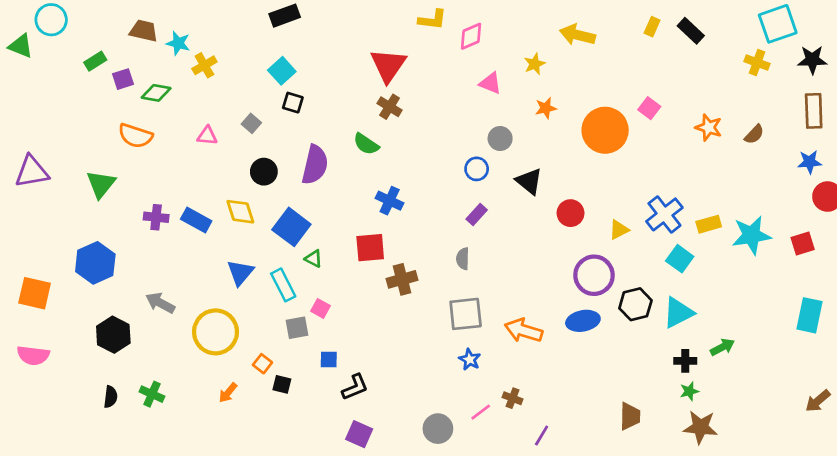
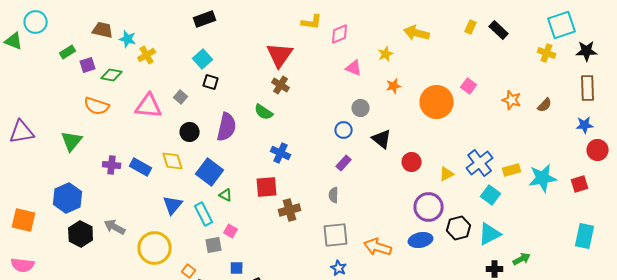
pink triangle: (207, 136) -> (149, 106), size x1.8
black hexagon: (113, 335) -> (81, 234), moved

